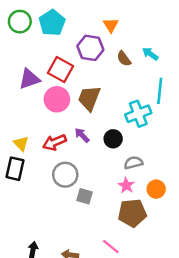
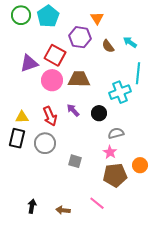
brown trapezoid: (89, 98) -> (79, 79), turned 70
red arrow: (54, 142) -> (50, 116), turned -90
yellow triangle: (21, 144) -> (22, 117), turned -48
gray circle: (65, 175) -> (45, 143), moved
orange circle: (156, 189) -> (140, 165), moved

